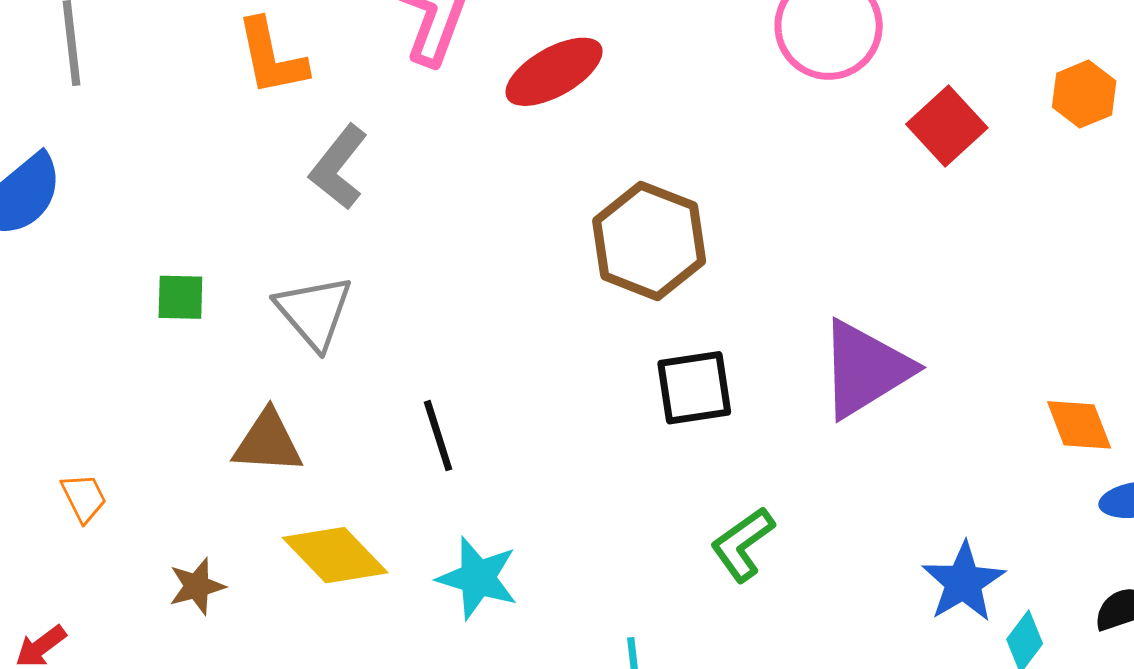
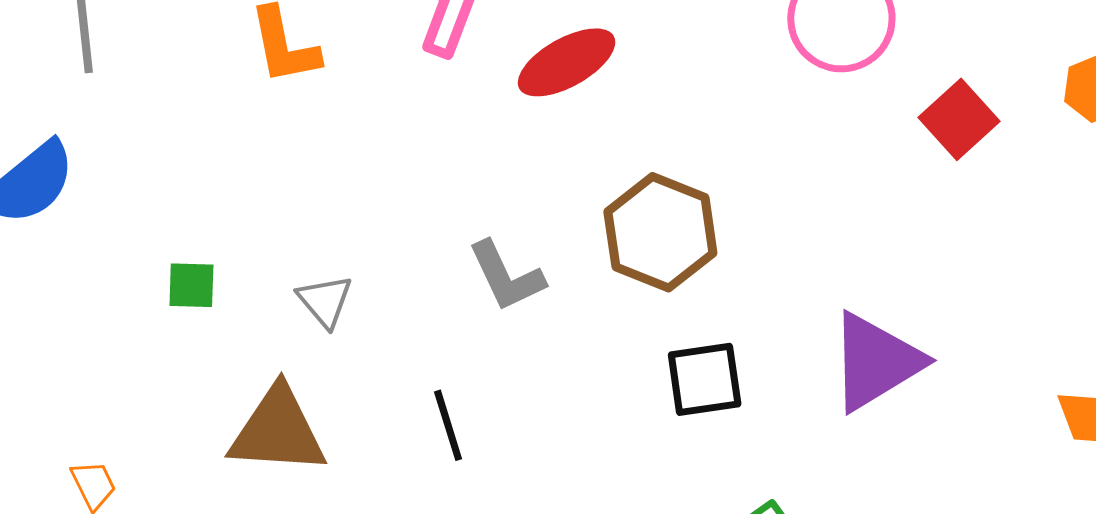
gray L-shape: (339, 167) -> (506, 276), moved, turned -64
gray triangle: (314, 312) -> (325, 301), size x0.7
brown triangle: (268, 442) -> (278, 431), size x1.4

